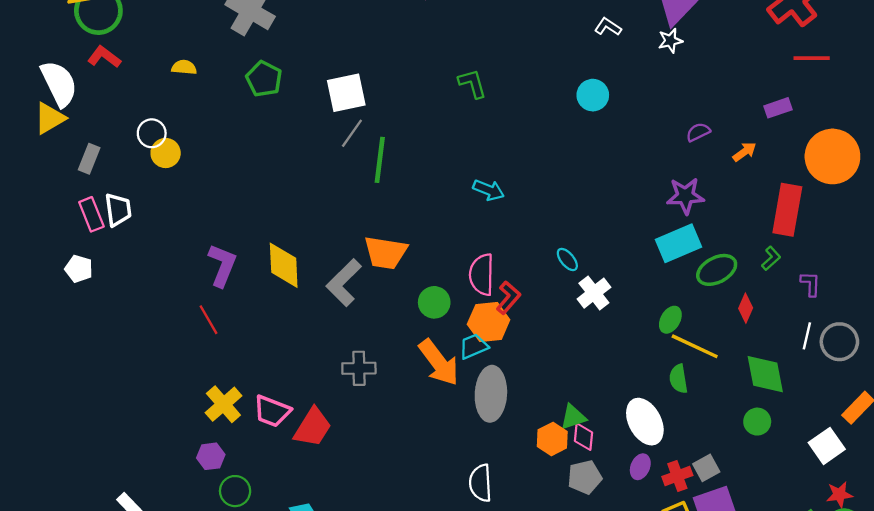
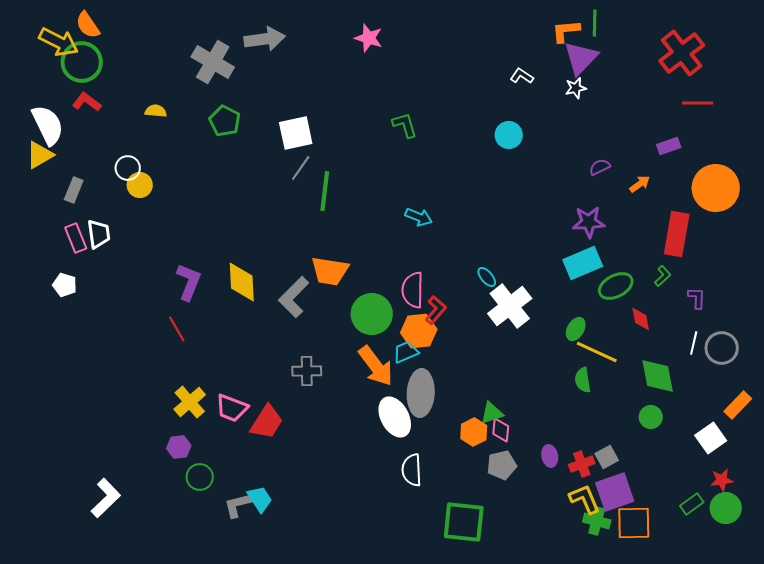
white cross: (594, 293) -> (510, 306), size x1.5
green circle: (434, 302) -> (372, 314), size x1.5
red diamond: (746, 308) -> (641, 319), turned -35
white ellipse: (645, 422) -> (395, 417), moved
purple ellipse: (640, 467) -> (550, 456), turned -35

